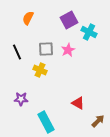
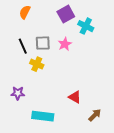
black line: (17, 52) -> (23, 46), moved
cyan rectangle: (46, 122) -> (43, 116), turned -55

